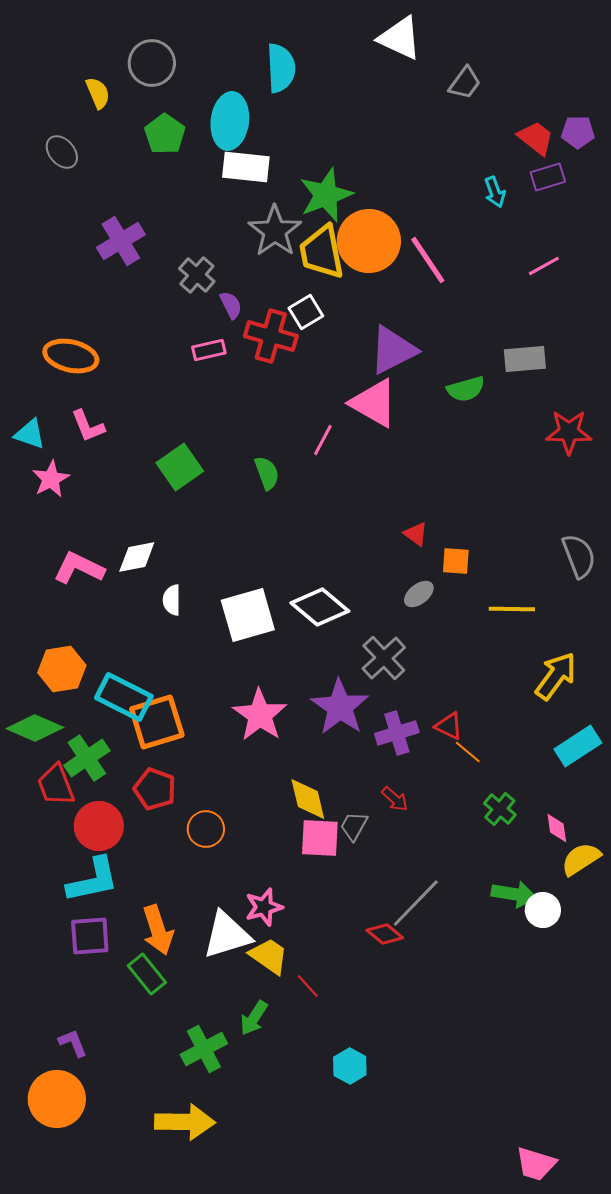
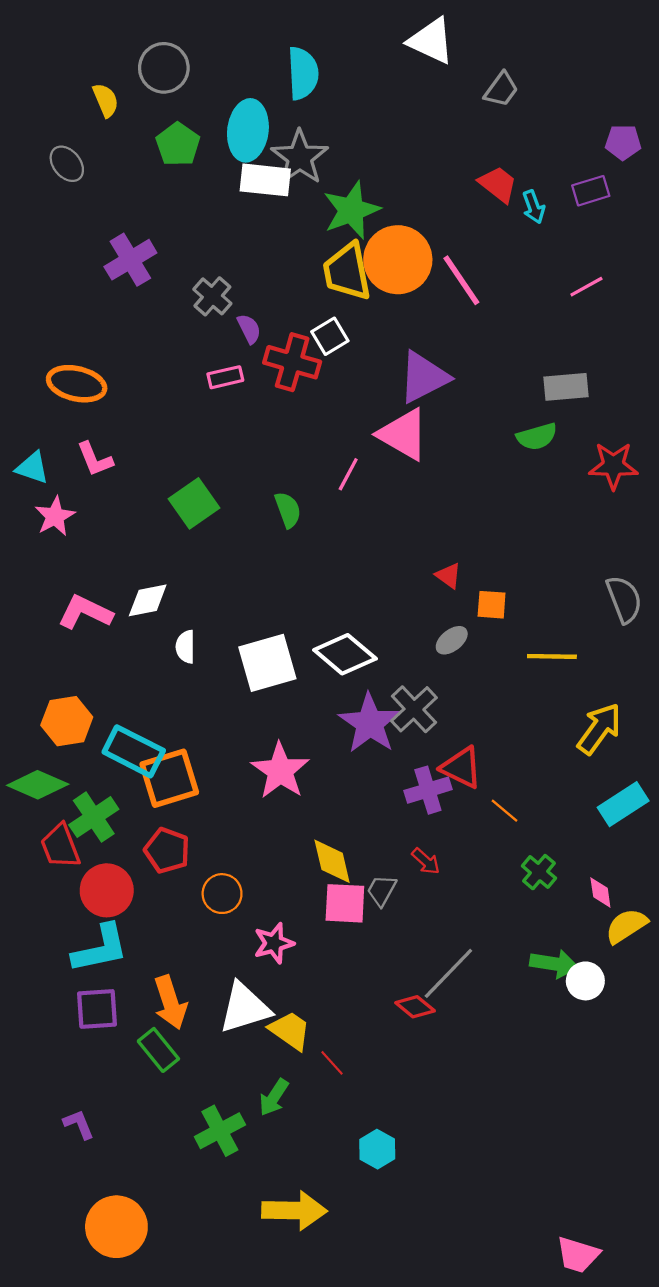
red trapezoid: (536, 138) -> (498, 184), moved
gray star: (275, 231) -> (300, 157), moved
green semicircle: (466, 389) -> (537, 437), moved
purple star: (340, 707) -> (370, 723), moved
red triangle: (449, 726) -> (461, 767), moved, size x1.4
pink star: (264, 907) -> (274, 943), moved
orange circle: (57, 1099) -> (116, 1227), moved
yellow arrow: (185, 1122) -> (294, 1211), moved

